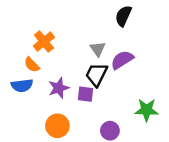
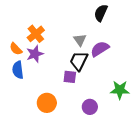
orange semicircle: (32, 65) -> (16, 49), moved
blue semicircle: (22, 85) -> (18, 70), turned 90
purple star: (59, 88) -> (35, 54), moved

